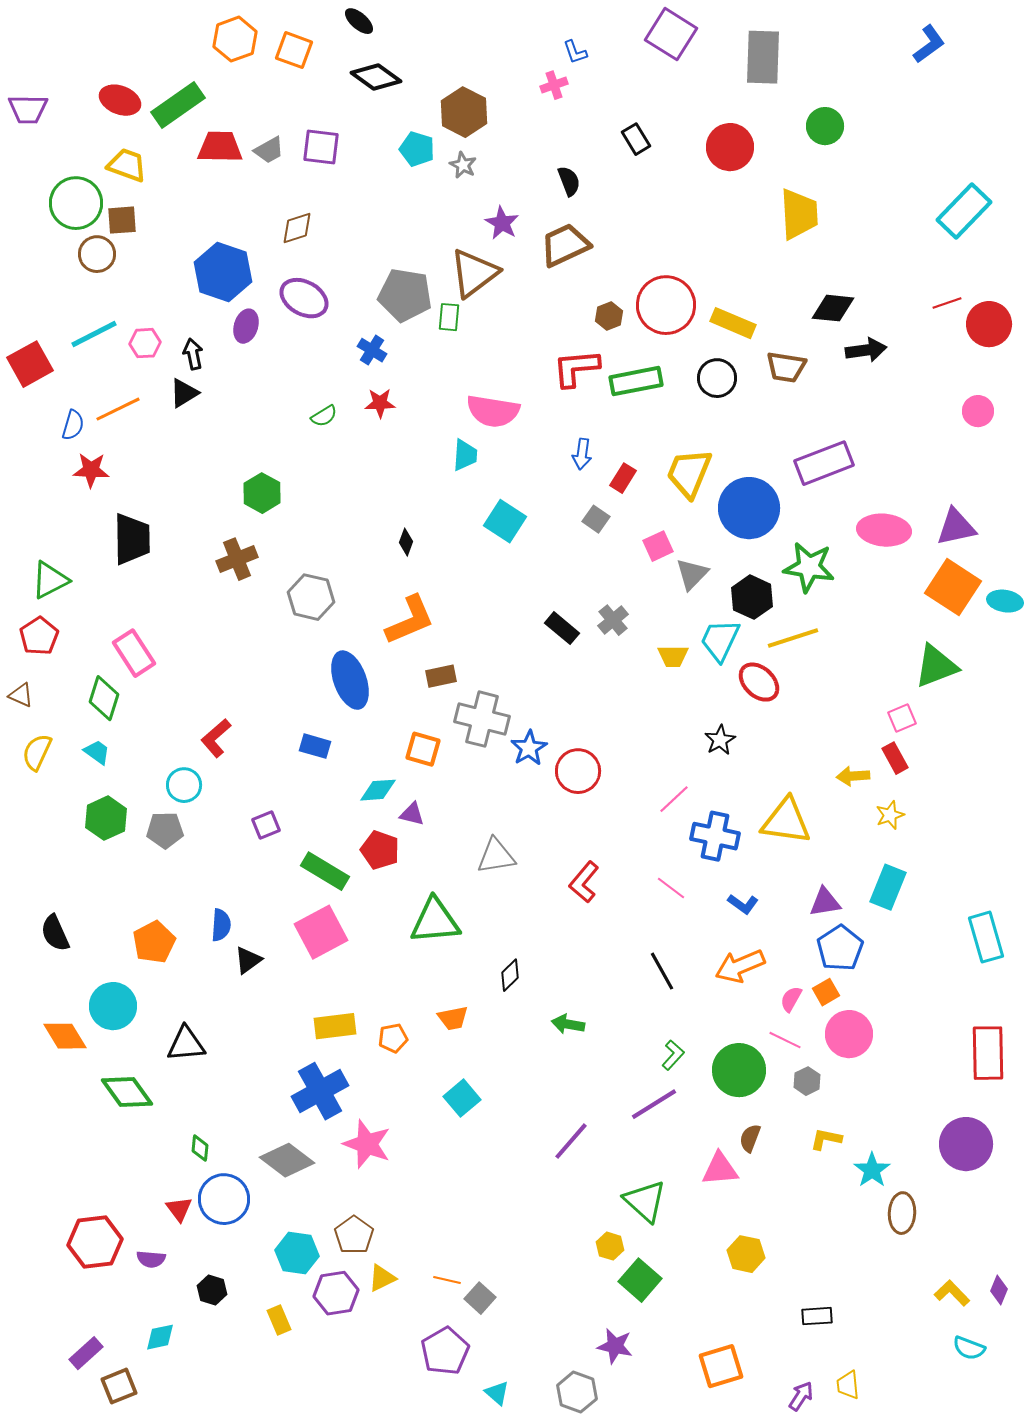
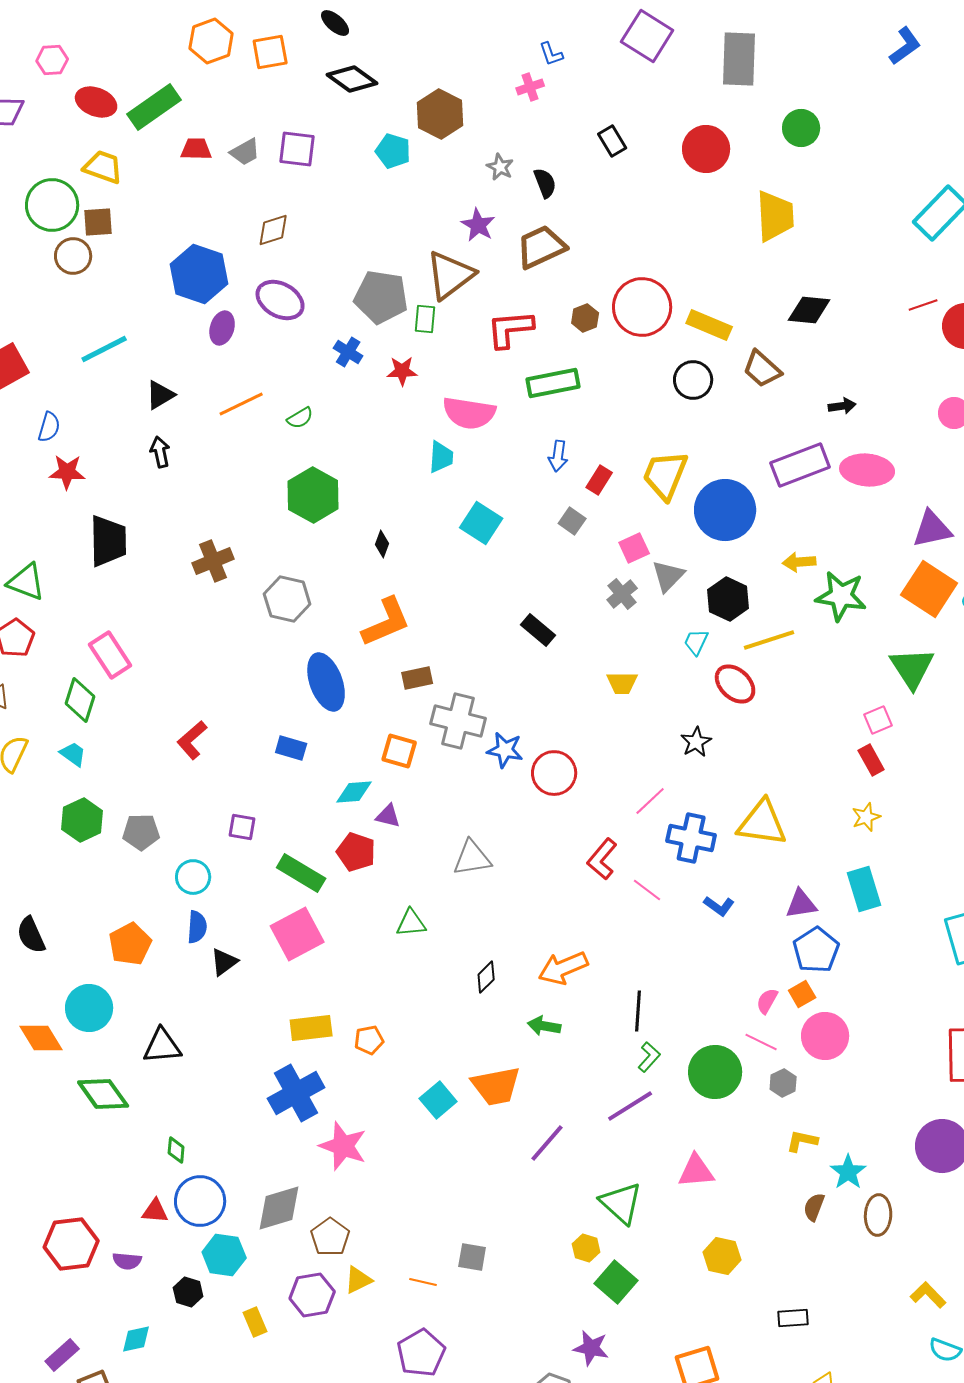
orange square: (294, 50) -> (270, 52), turned -30
red trapezoid: (220, 147) -> (196, 149), size x0.7
gray star: (463, 165) -> (500, 167), moved
cyan line: (94, 334) -> (104, 349), moved
pink hexagon: (145, 343) -> (52, 60), moved
black arrow: (866, 350) -> (842, 406), moved, size x0.7
black arrow: (193, 354) -> (160, 452), moved
brown trapezoid: (786, 367) -> (762, 369), turned 33
red L-shape: (576, 368) -> (510, 329), moved
green rectangle: (636, 381) -> (553, 383), moved
red star: (380, 403) -> (402, 371), moved
orange line: (118, 409) -> (241, 404), moved
green hexagon: (262, 493) -> (313, 495), moved, size x1.4
pink ellipse: (884, 530) -> (867, 470), moved
green star: (809, 567) -> (841, 596), moved
green triangle: (50, 580) -> (26, 582), turned 48
gray cross: (613, 620) -> (622, 594), moved
cyan trapezoid: (720, 640) -> (696, 642), size x0.6
yellow trapezoid: (673, 656) -> (622, 683), moved
green triangle: (936, 666) -> (912, 668), turned -42
blue star: (529, 748) -> (505, 750), turned -30
yellow arrow: (853, 776) -> (799, 562), moved
cyan circle: (184, 785) -> (193, 877), moved
purple square: (266, 825) -> (242, 827), turned 32
red L-shape: (584, 882) -> (602, 859), moved
cyan rectangle: (888, 887) -> (864, 889), turned -39
green triangle: (435, 921) -> (411, 923), size x0.6
orange arrow: (740, 966) -> (563, 968), moved
black line: (662, 971) -> (638, 1011), moved, turned 33
orange trapezoid: (453, 1018) -> (496, 1086), moved, size x1.6
brown semicircle: (750, 1138) -> (814, 1207), moved
gray diamond: (287, 1160) -> (279, 1208), moved, turned -54
red triangle: (179, 1209) -> (155, 1211), turned -48
cyan hexagon: (297, 1253) -> (224, 1255), moved
gray square: (480, 1298) -> (472, 1257), moved, turned -32

